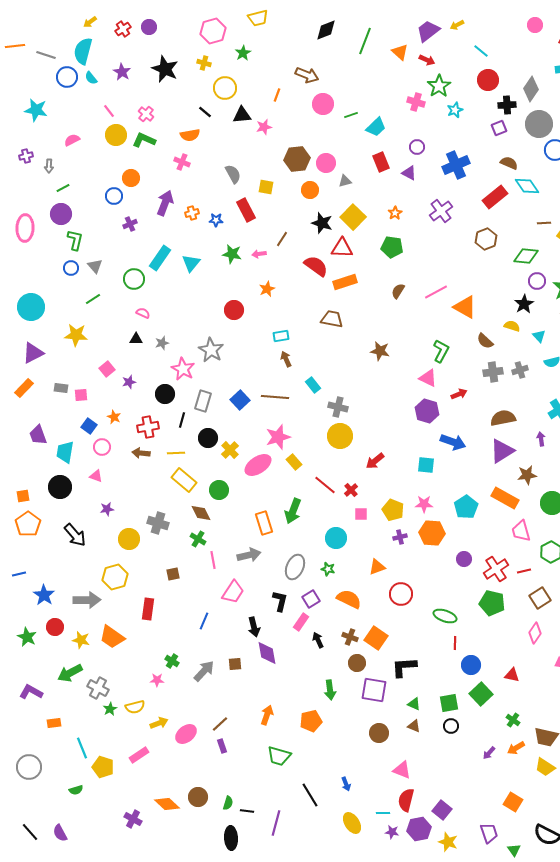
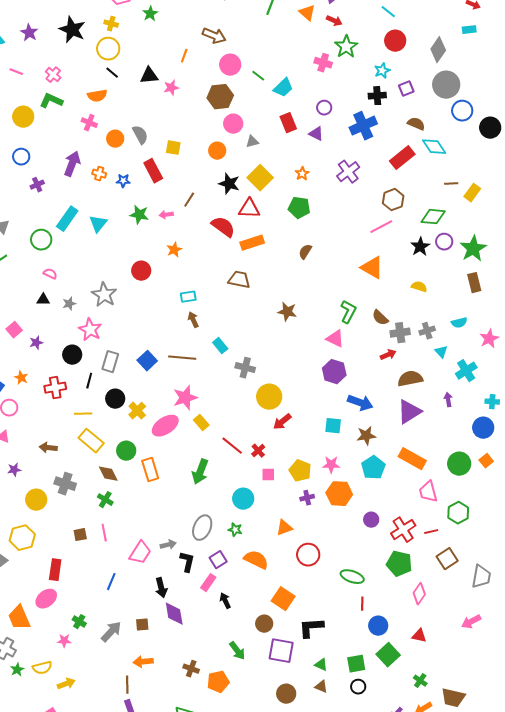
yellow circle: (225, 88) -> (108, 49), moved
black cross: (507, 105) -> (377, 96), moved
cyan star: (455, 110) -> (382, 71), moved
pink line: (109, 111) -> (16, 72), turned -32
green line: (351, 115) -> (258, 76), turned 56
yellow circle: (116, 135) -> (23, 117), moved
brown hexagon: (297, 159) -> (220, 97), moved
orange circle: (131, 178) -> (115, 139), moved
orange cross: (192, 213) -> (99, 174), turned 32
pink line: (436, 292) -> (381, 227), moved
black star: (524, 304) -> (420, 247), moved
cyan triangle: (539, 336) -> (441, 352), moved
brown semicircle: (485, 341) -> (380, 318), moved
gray star: (211, 350) -> (104, 295), moved
red arrow: (459, 394) -> (388, 355), moved
yellow circle: (340, 436) -> (269, 397), moved
brown arrow: (141, 453) -> (48, 448), moved
brown star: (527, 475) -> (366, 436), moved
orange rectangle: (264, 523) -> (150, 470), moved
gray arrow: (249, 555) -> (168, 545), moved, size x0.7
pink line: (213, 560) -> (104, 533), moved
pink diamond: (535, 633) -> (419, 594), moved
orange trapezoid: (112, 637) -> (19, 618), moved, turned 32
brown cross: (350, 637) -> (191, 669), moved
green arrow: (330, 690) -> (237, 651), turned -30
orange arrow: (267, 715) -> (143, 662), moved, turned -114
brown line: (220, 724) -> (127, 685), turned -48
pink ellipse: (186, 734) -> (46, 599), moved

